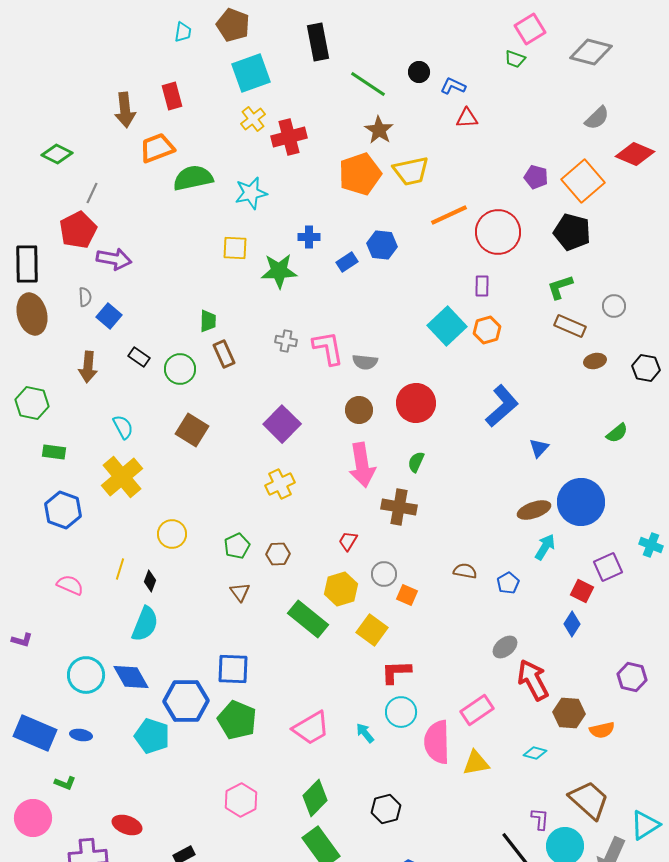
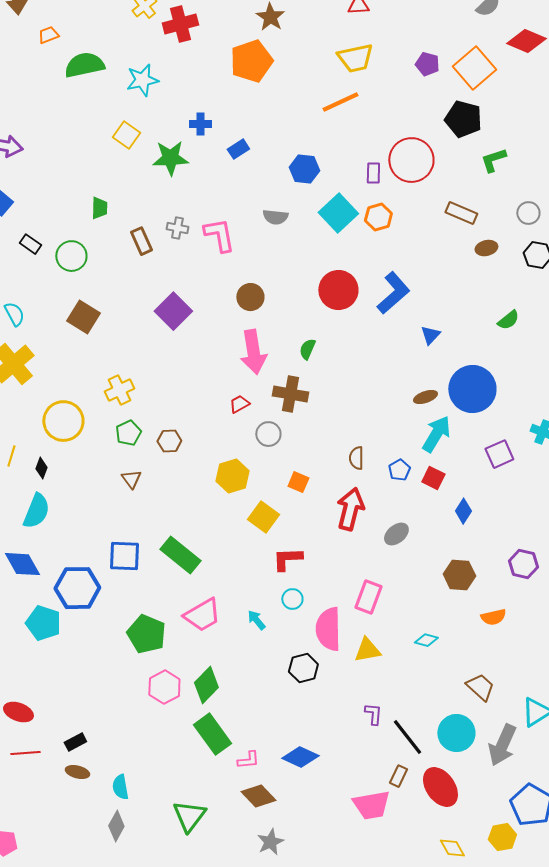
orange trapezoid: (157, 148) -> (48, 35), size x0.6
yellow trapezoid: (411, 171) -> (355, 58), moved
red circle: (498, 232) -> (411, 160), moved
blue hexagon: (382, 245) -> (304, 169), moved
yellow square: (235, 248) -> (126, 135), turned 32
green L-shape: (560, 287) -> (493, 160), moved
gray circle: (614, 306) -> (528, 213), moved
brown rectangle: (224, 354) -> (141, 241), moved
gray semicircle: (365, 362) -> (275, 217), moved
red circle: (416, 403) -> (338, 290), moved
yellow cross: (280, 484) -> (119, 390), moved
brown ellipse: (534, 510) -> (425, 397), size x0.7
yellow circle: (172, 534) -> (63, 421), size x1.4
red trapezoid: (348, 541) -> (239, 404), moved, turned 30
cyan arrow: (545, 547) -> (436, 434), size x1.4
brown semicircle: (465, 571) -> (356, 458), turned -100
gray circle: (384, 574) -> (268, 434), moved
red square: (582, 591) -> (433, 478), moved
green rectangle: (308, 619) -> (180, 555), moved
red arrow: (533, 680) -> (350, 509), moved, turned 42
pink rectangle: (477, 710) -> (368, 597), turned -36
cyan circle: (401, 712) -> (292, 599), size x0.7
brown hexagon: (569, 713) -> (459, 575), moved
green pentagon: (237, 720) -> (146, 634), moved
pink hexagon: (241, 800) -> (164, 687), moved
brown trapezoid: (589, 800) -> (480, 687), size x0.7
black hexagon: (386, 809) -> (303, 668), moved
purple L-shape: (540, 819) -> (373, 714), moved

